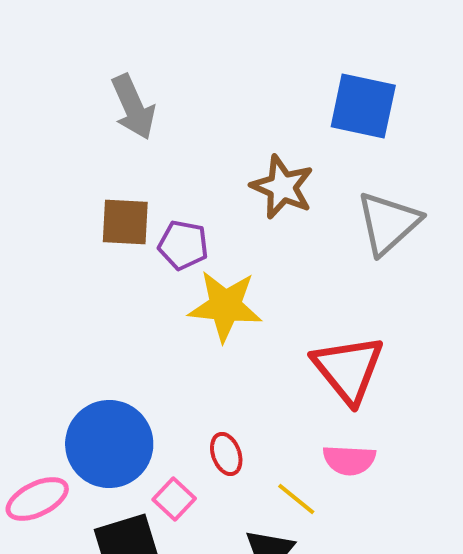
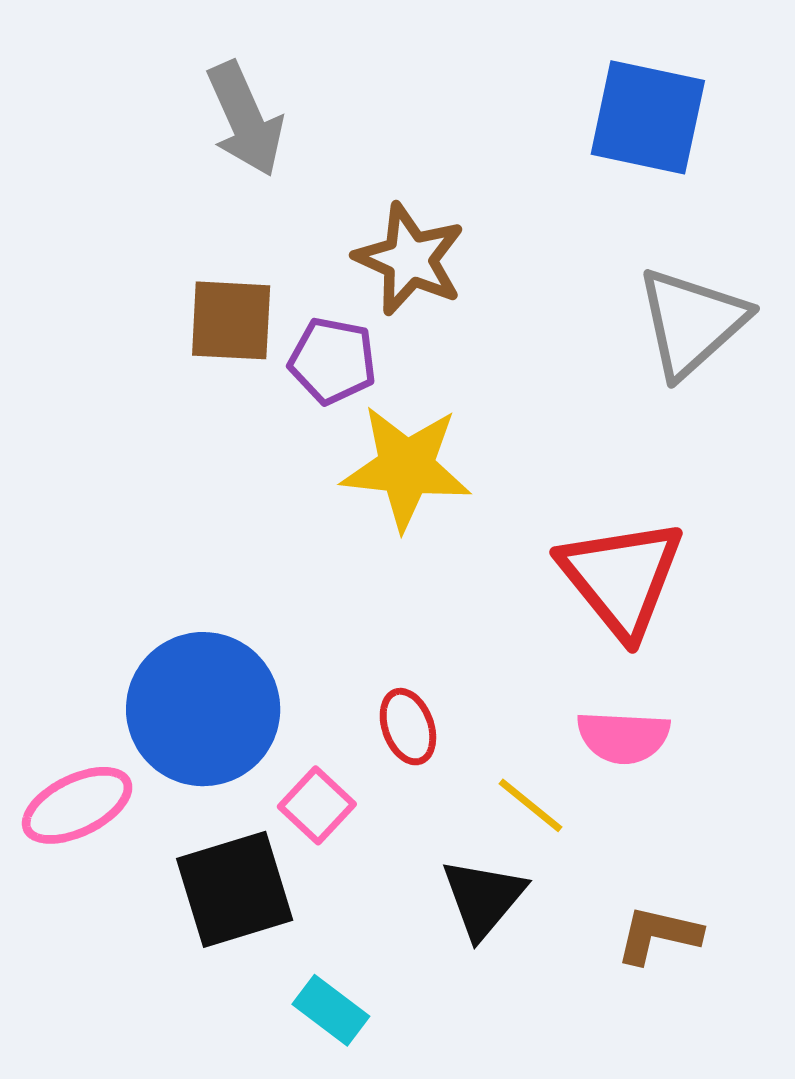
brown star: (282, 187) -> (410, 259), moved

